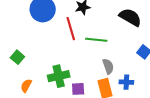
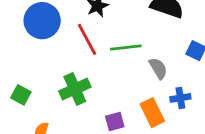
gray semicircle: (108, 66) -> (158, 68), moved
green cross: (59, 76) -> (75, 89), moved

